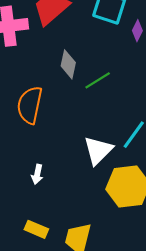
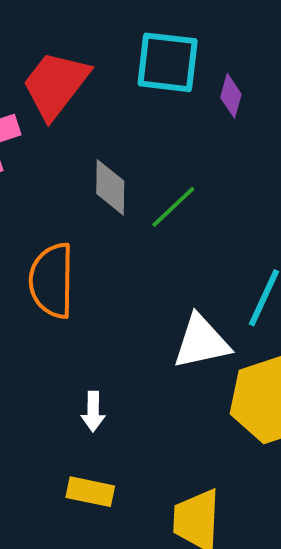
white triangle: (98, 150) -> (201, 342), turned 44
yellow rectangle: (36, 229) -> (90, 492), moved

